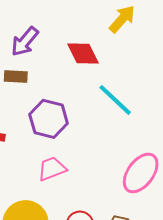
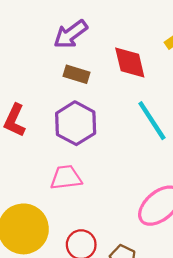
brown rectangle: (16, 76) -> (77, 74), moved

